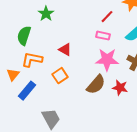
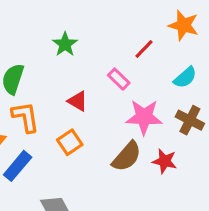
green star: (46, 14) -> (65, 44), moved
pink rectangle: (103, 36) -> (119, 79), moved, turned 32
orange L-shape: (32, 60) -> (25, 117), turned 70

